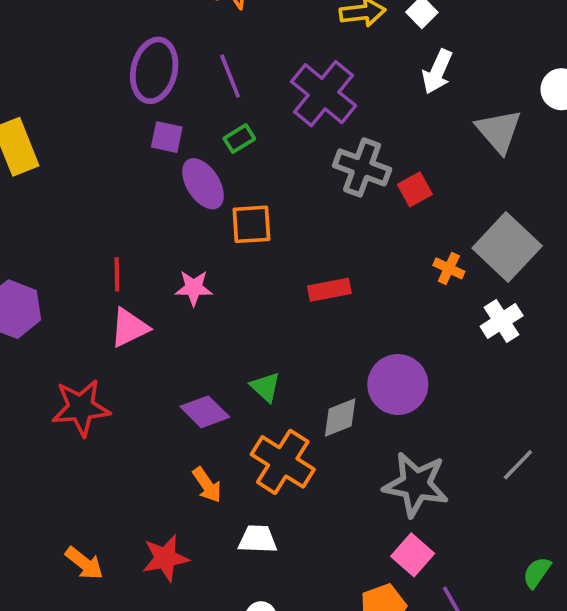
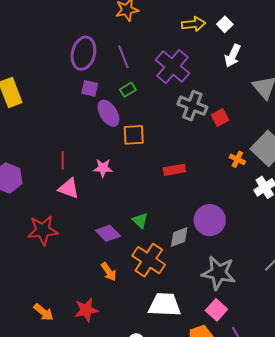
pink triangle: (129, 328) -> (69, 188), turned 45
white trapezoid: (258, 539) -> (165, 305), moved, size x1.6

